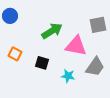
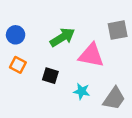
blue circle: (10, 16) -> (16, 35), moved
gray trapezoid: (95, 67) -> (114, 99), moved

